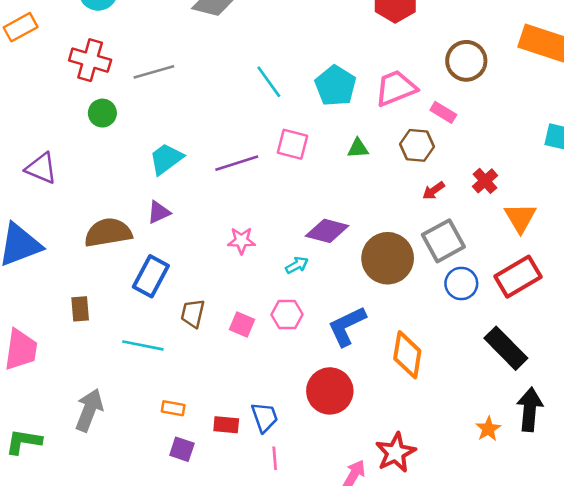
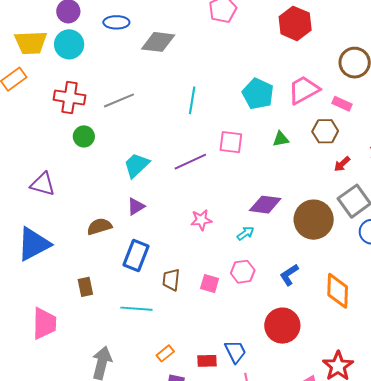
cyan line: (269, 82) -> (192, 100), moved, turned 52
brown semicircle: (108, 233) -> (99, 226), size x0.7
blue L-shape: (347, 326) -> (289, 275), size x0.7
orange rectangle: (173, 408) -> (165, 353), turned -42

